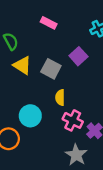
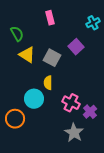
pink rectangle: (49, 23) -> (50, 18), turned 48
yellow semicircle: (60, 97) -> (48, 83), moved

